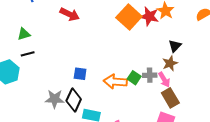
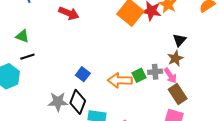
green triangle: (24, 34) -> (22, 36), turned 40
blue square: (80, 74) -> (83, 74), turned 32
green square: (134, 78) -> (139, 75), turned 32

